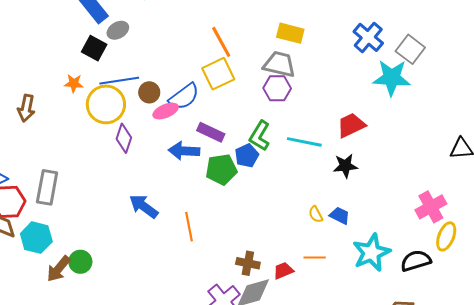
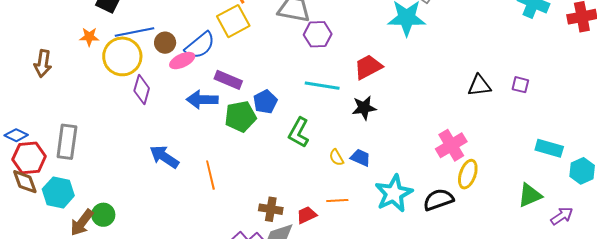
purple hexagon: (277, 88) -> (318, 34), moved
green L-shape: (260, 136) -> (299, 133), moved

